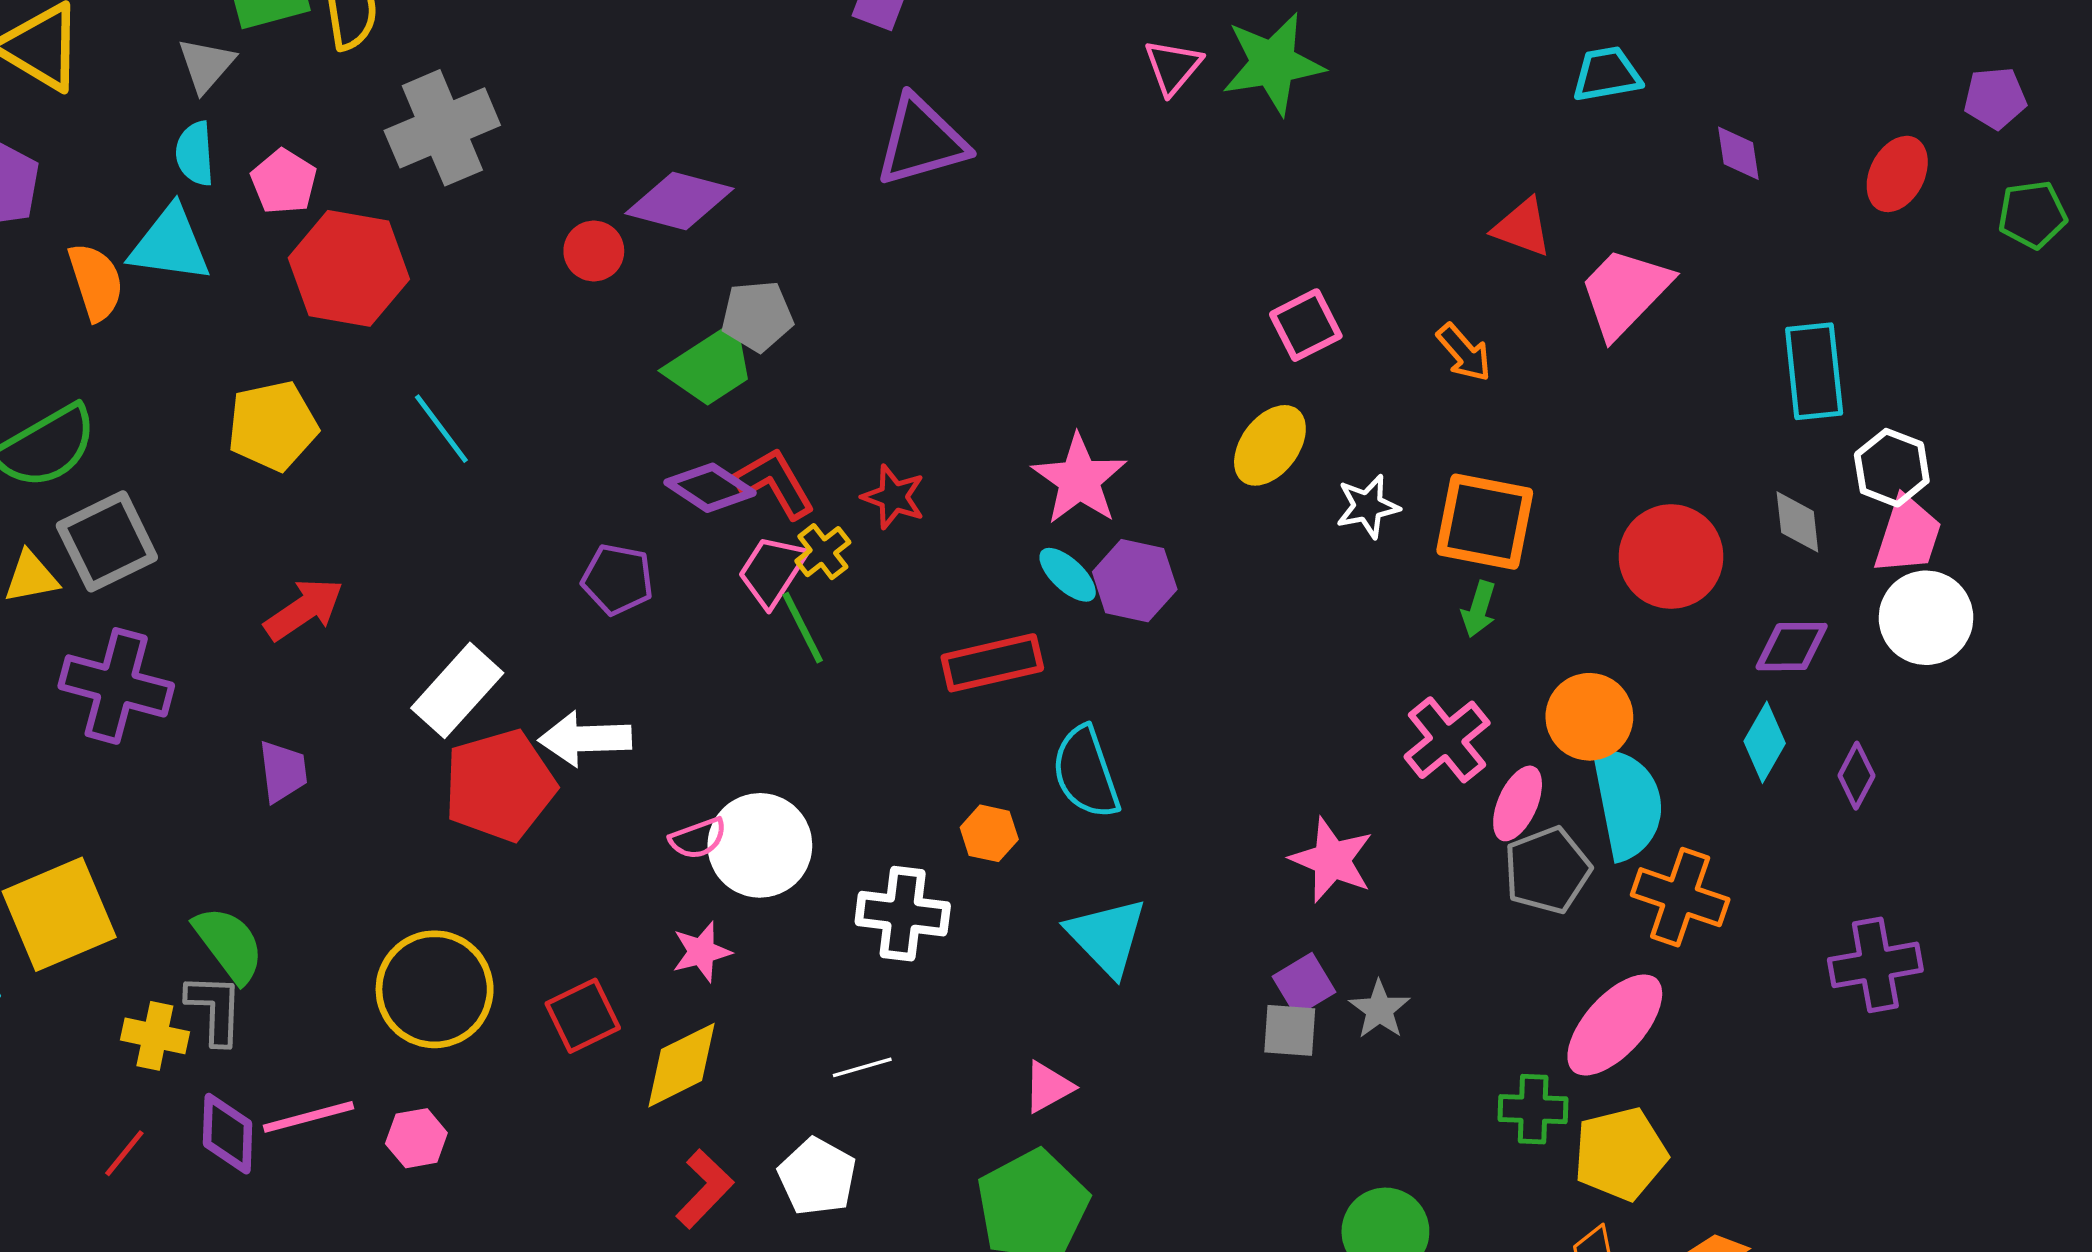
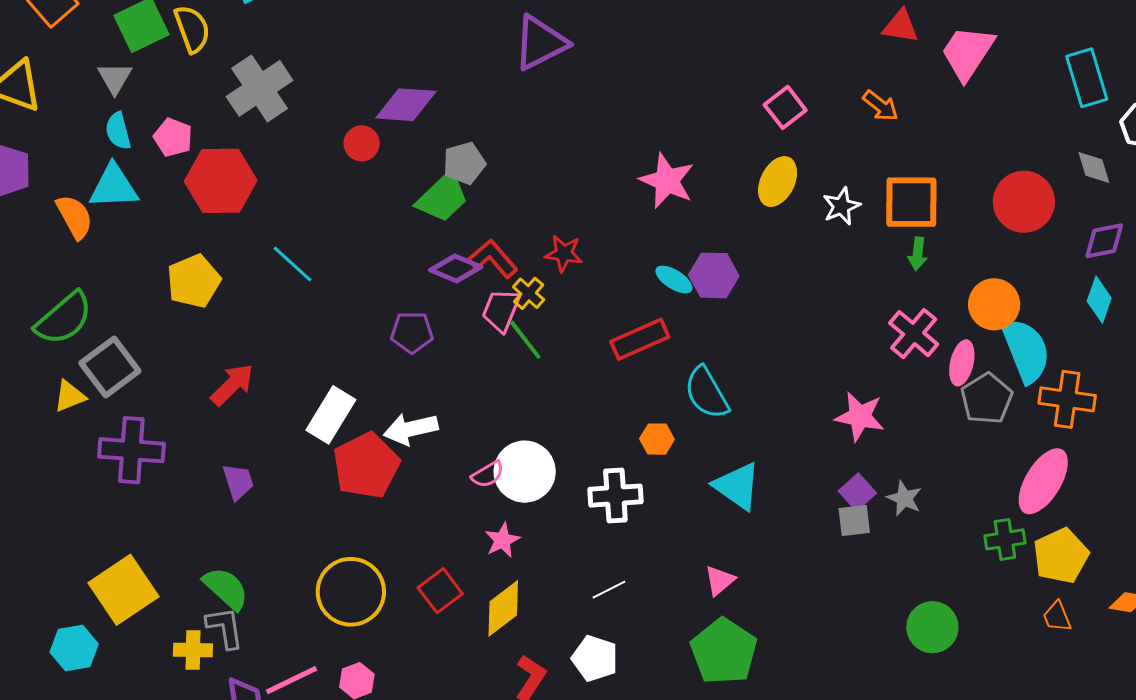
pink star: (1079, 479) -> (667, 181), moved

